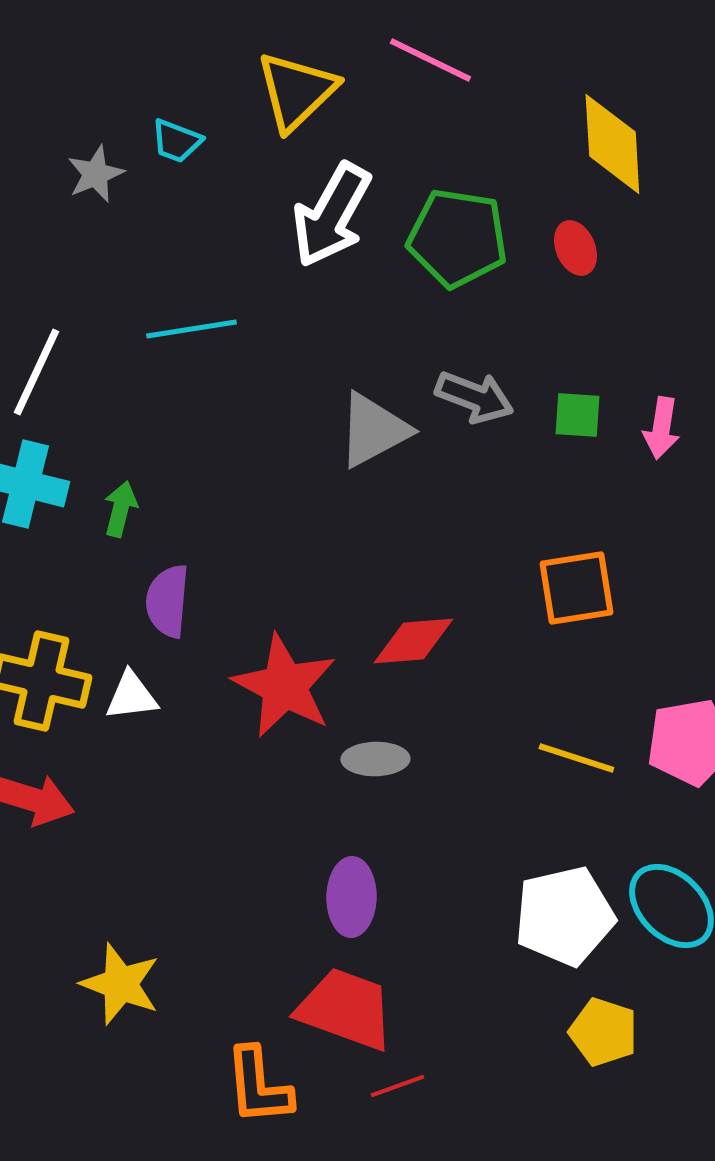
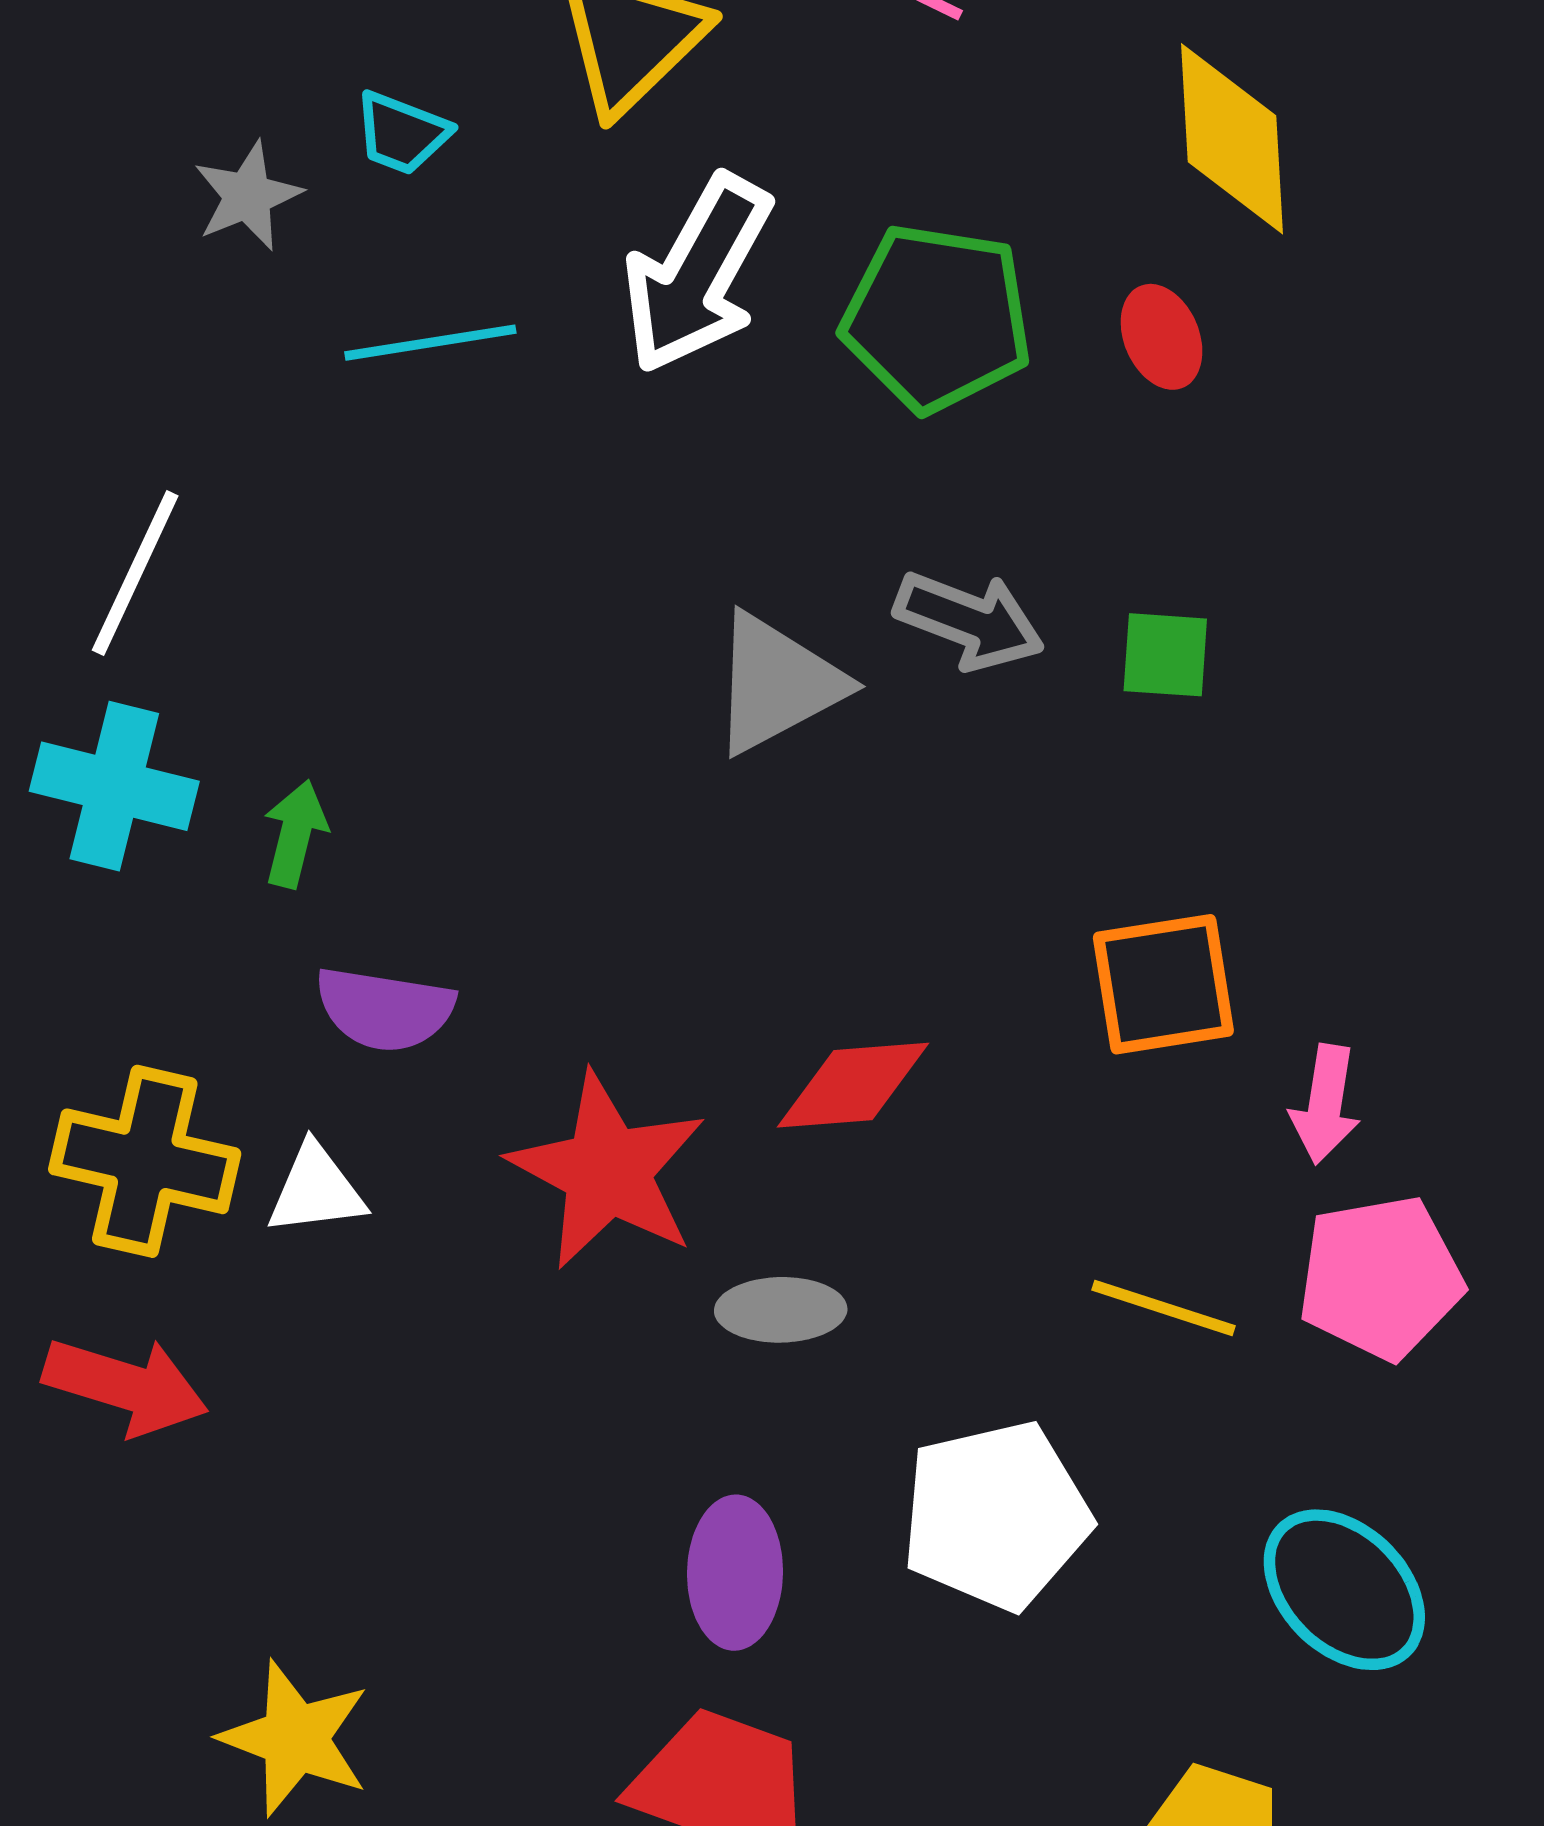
cyan line: (191, 329) -> (430, 343), moved
pink arrow: (661, 428) -> (1325, 1104), moved
purple semicircle: (167, 601) -> (385, 1009), turned -86
white pentagon: (564, 916) -> (996, 1515), moved

